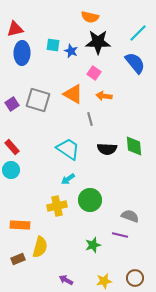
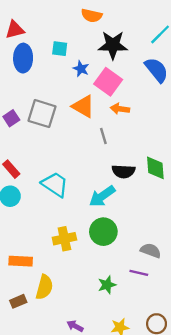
orange semicircle: (90, 17) -> (92, 16), moved
blue star: (71, 51) -> (81, 69), moved
pink square: (94, 73) -> (108, 82), size x1.6
cyan trapezoid: (68, 149) -> (55, 184), moved
cyan arrow: (68, 179) -> (102, 196), moved, size x1.6

